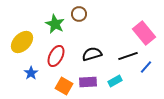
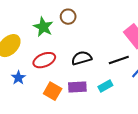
red ellipse: (56, 56) -> (44, 60), turned 40

